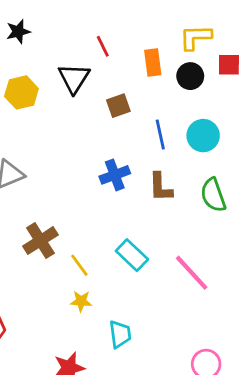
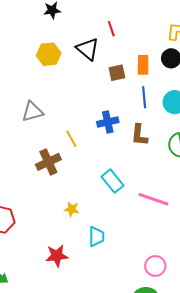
orange rectangle: (153, 62) -> (143, 65), moved
black triangle: (74, 78) -> (88, 49), turned -30
yellow line: (79, 265) -> (71, 139), moved
pink line: (192, 273) -> (154, 199), turned -36

